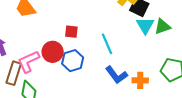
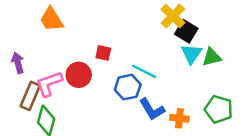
cyan line: (107, 44) -> (144, 71), turned -45
blue hexagon: (73, 61) -> (128, 87), moved

